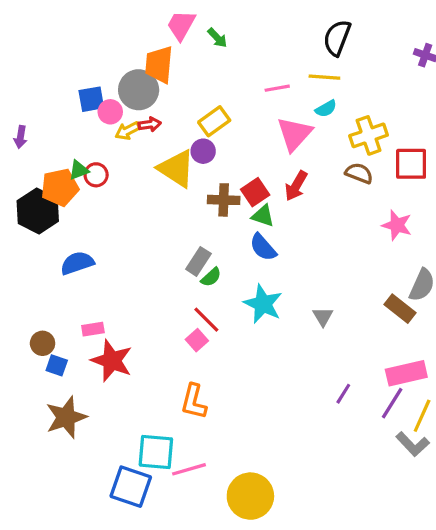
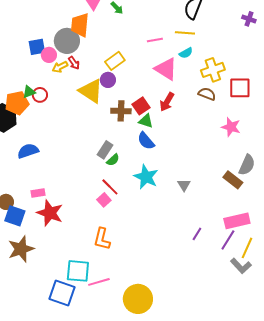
red arrow: (150, 124) -> (74, 63), turned 64
pink triangle: (294, 134) -> (166, 69), turned -40
blue square: (57, 365) -> (15, 216), size x1.5

